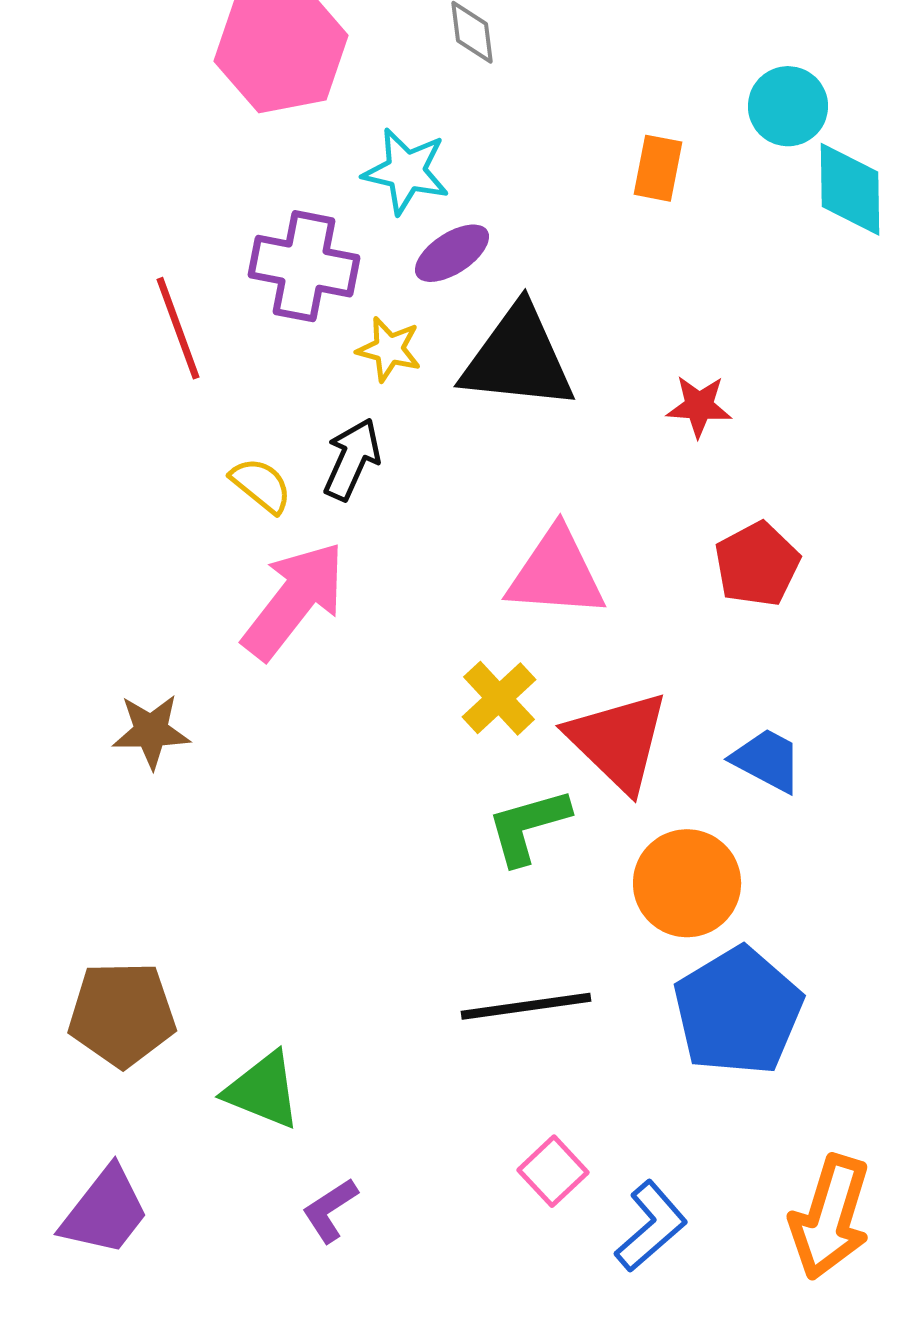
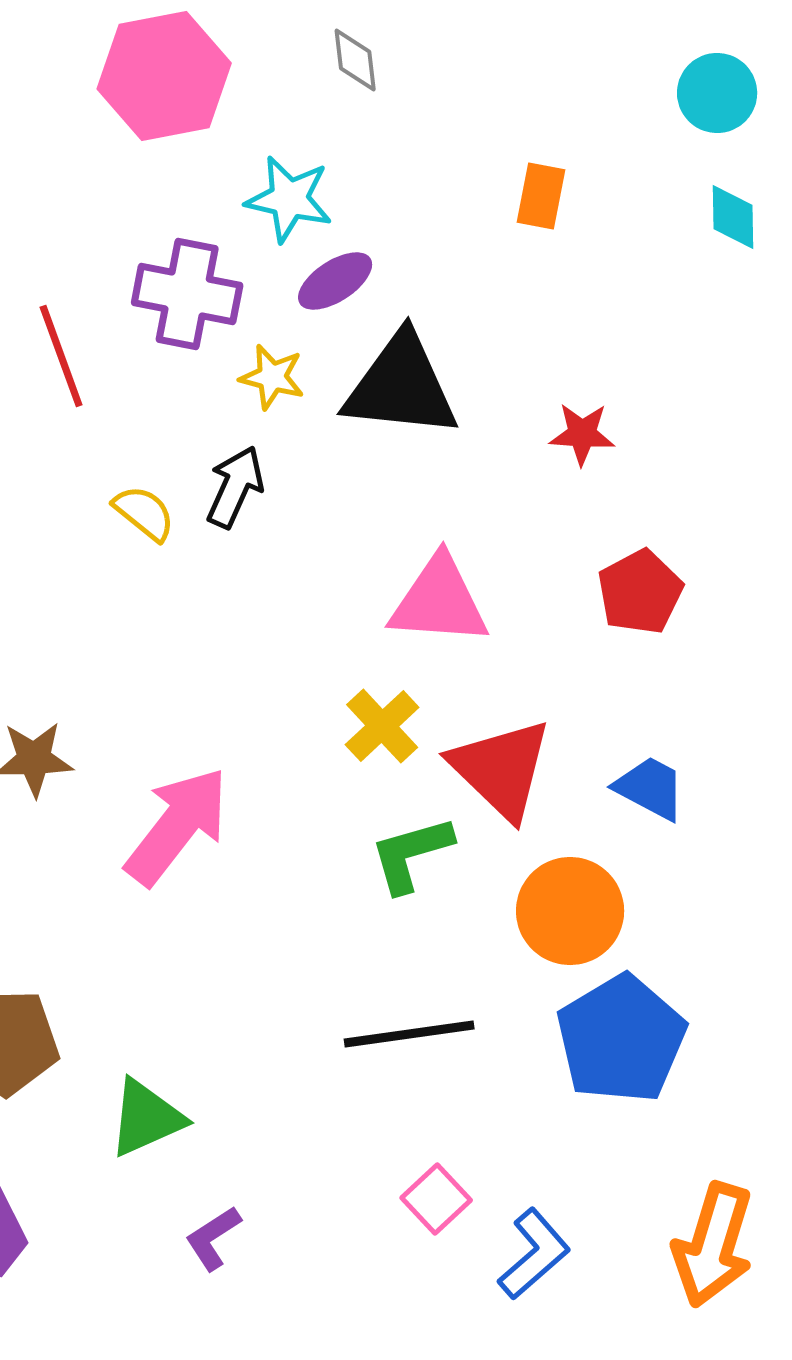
cyan circle: (788, 106) -> (717, 93), moved
cyan diamond: (850, 189) -> (733, 217), size x0.7
pink arrow: (294, 600) -> (177, 826), moved
green triangle: (263, 1090) -> (146, 1118), turned -46

